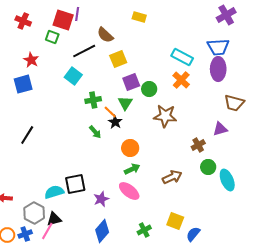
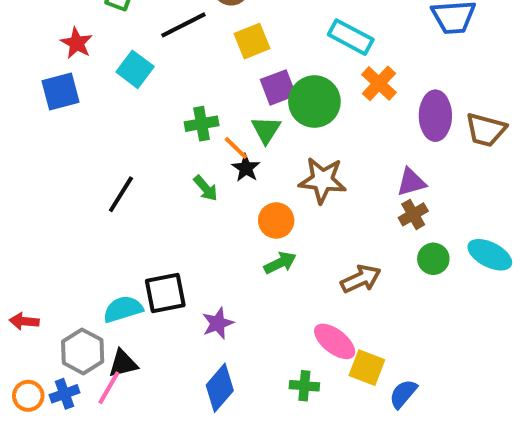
cyan rectangle: (182, 57) -> (351, 37), moved
purple ellipse: (218, 69) -> (435, 116), moved
cyan square: (73, 76) -> (135, 69), moved
green circle: (149, 89) -> (314, 102), size x1.6
brown star: (165, 116) -> (323, 180), moved
purple triangle: (220, 129) -> (411, 182), moved
black line: (27, 135) -> (121, 194), moved
cyan ellipse: (227, 180) -> (490, 255), moved, turned -40
pink ellipse: (129, 191) -> (335, 341), moved
green cross: (144, 230) -> (304, 386), turned 32

